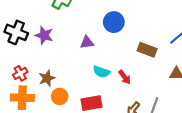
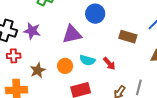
purple triangle: (87, 42) -> (72, 34), size x1.5
red cross: (20, 73) -> (14, 56), moved, turned 32
orange circle: (60, 96) -> (65, 66), moved

